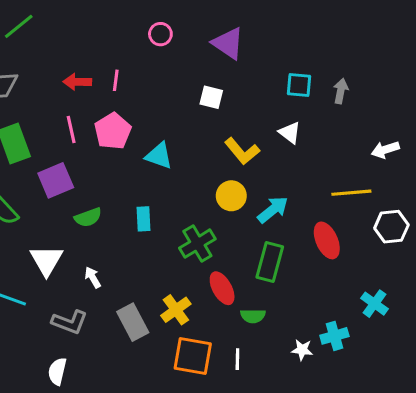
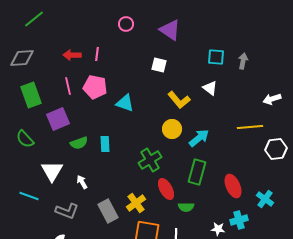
pink pentagon: (113, 131) -> (95, 87), turned -30
cyan rectangle: (144, 219) -> (105, 144), moved
red ellipse: (327, 240) -> (233, 186), moved

